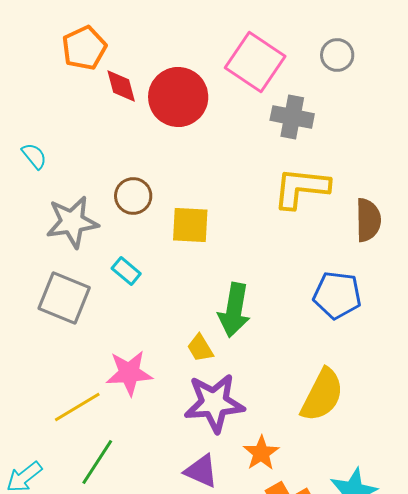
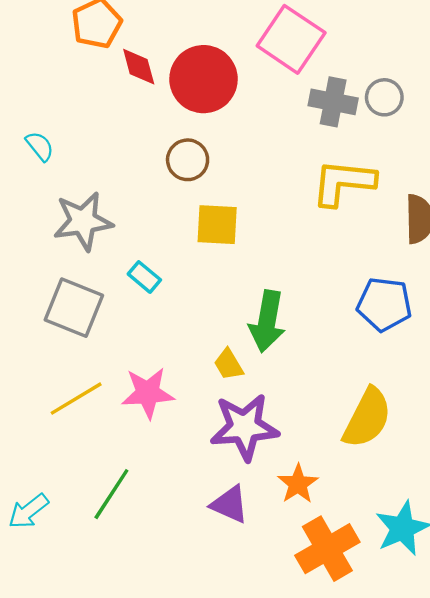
gray circle: (337, 55) -> (384, 97), moved
brown circle: (133, 196) -> (188, 160), moved
yellow line: (77, 407) -> (76, 399), moved

